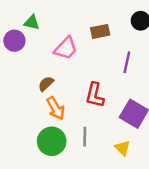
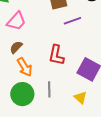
pink trapezoid: (66, 48) -> (16, 21), moved
purple line: (127, 62) -> (72, 21), moved, turned 60

